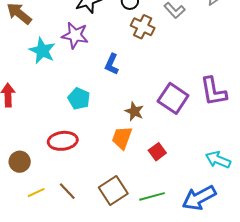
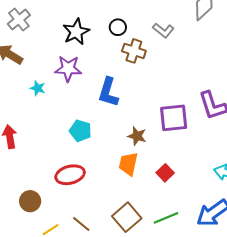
cyan star: (42, 51) -> (38, 88), size x0.6
blue L-shape: (112, 64) -> (108, 92), size x1.4
purple square: (173, 98) -> (174, 118), turned -32

